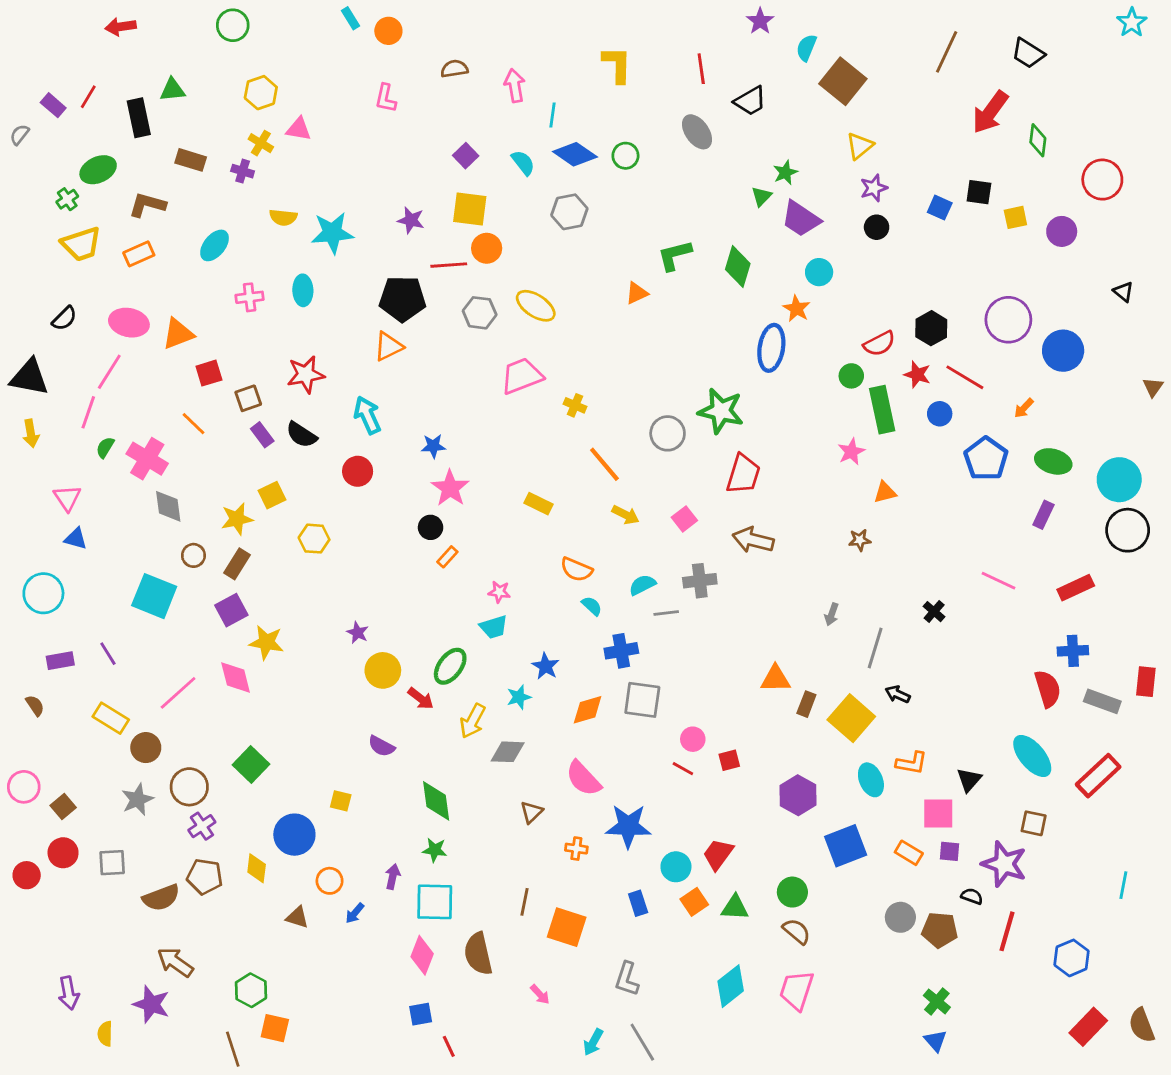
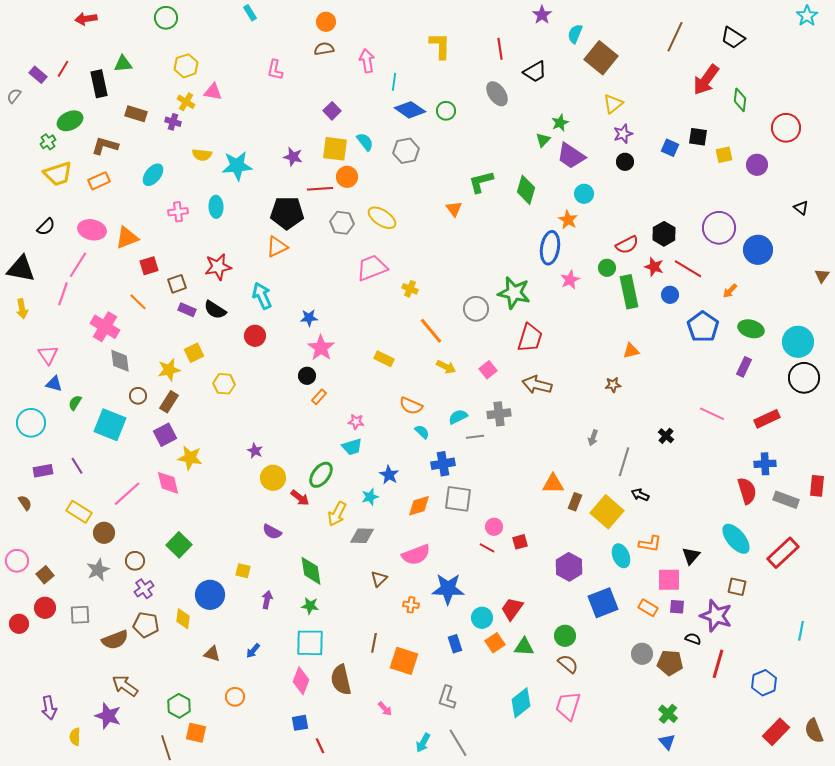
orange circle: (388, 31) -> (326, 22), moved
cyan semicircle: (523, 163) -> (365, 142), moved
orange triangle: (637, 293) -> (454, 209), turned -42
purple rectangle: (262, 435) -> (187, 310), turned -30
green semicircle: (105, 447) -> (75, 403), moved
pink star: (851, 452) -> (570, 280), moved
pink semicircle: (583, 778) -> (416, 555), turned -68
brown circle: (189, 787) -> (135, 561), size x0.7
purple arrow: (393, 877) -> (267, 600), moved
orange circle: (330, 881) -> (235, 697), moved

